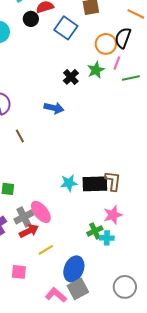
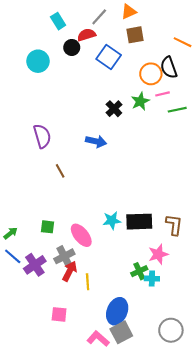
black semicircle: (123, 38) -> (169, 68), turned -40
pink line: (117, 63) -> (162, 94), turned 56
brown L-shape: (113, 181) -> (174, 225), moved
pink ellipse: (41, 212) -> (81, 235), moved
red arrow: (29, 231) -> (70, 271), turned -36
yellow line: (46, 250) -> (88, 282), moved, turned -63

